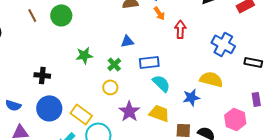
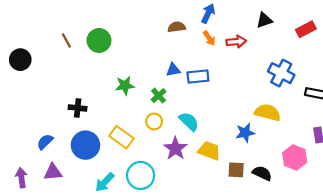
red arrow: (180, 29) -> (236, 42), moved, turned 84
blue rectangle: (149, 62) -> (198, 76), moved
cyan semicircle: (161, 83) -> (189, 121), moved
blue semicircle: (13, 105) -> (45, 142), turned 119
yellow rectangle: (81, 114) -> (121, 137), moved

